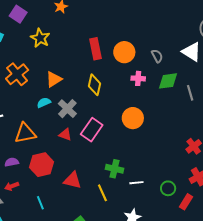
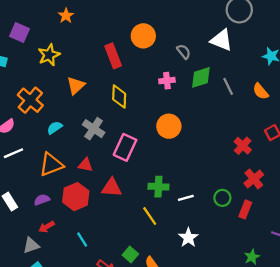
yellow star: (40, 38) -> (49, 55), turned 30
orange circle: (124, 52) -> (143, 36), moved
orange triangle: (54, 79) -> (76, 86), moved
cyan semicircle: (44, 103) -> (55, 128), moved
red triangle: (65, 135) -> (85, 165), moved
red triangle: (72, 180) -> (112, 188), moved

